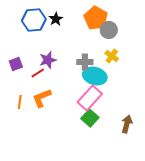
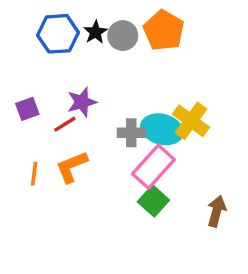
gray circle: (109, 30) -> (123, 36), moved
yellow cross: (112, 56) -> (191, 121), moved, size x1.5
gray cross: (85, 62) -> (131, 133), moved

